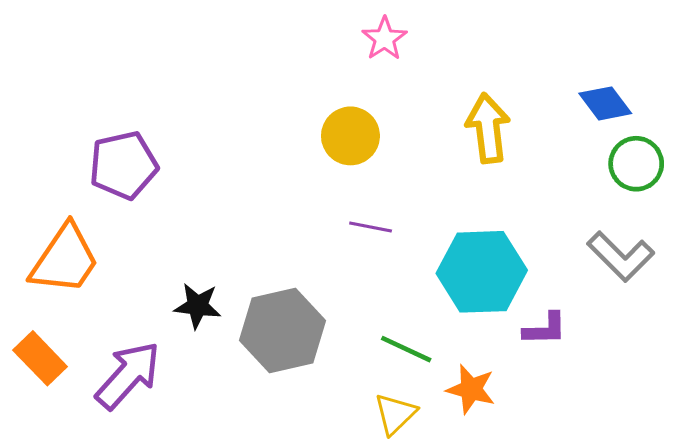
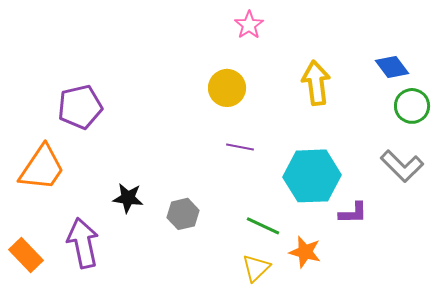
gray hexagon: (282, 331) -> (183, 214), size x0.6
orange rectangle: (40, 358) -> (26, 255), moved
purple arrow: (128, 375) -> (83, 243), turned -54

